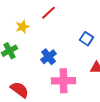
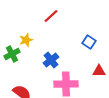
yellow star: (23, 27) -> (26, 40), moved

